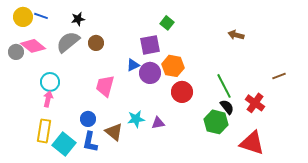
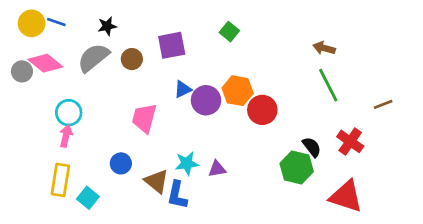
purple square: (150, 45) -> (172, 45), moved
green line: (224, 86) -> (328, 85), moved
red circle: (182, 92) -> (262, 110), moved
blue L-shape: (90, 142) -> (177, 195), moved
cyan square: (64, 144) -> (88, 198), size x0.7

